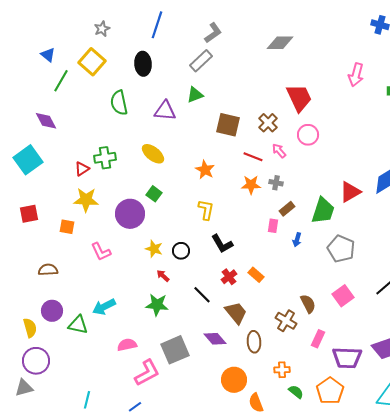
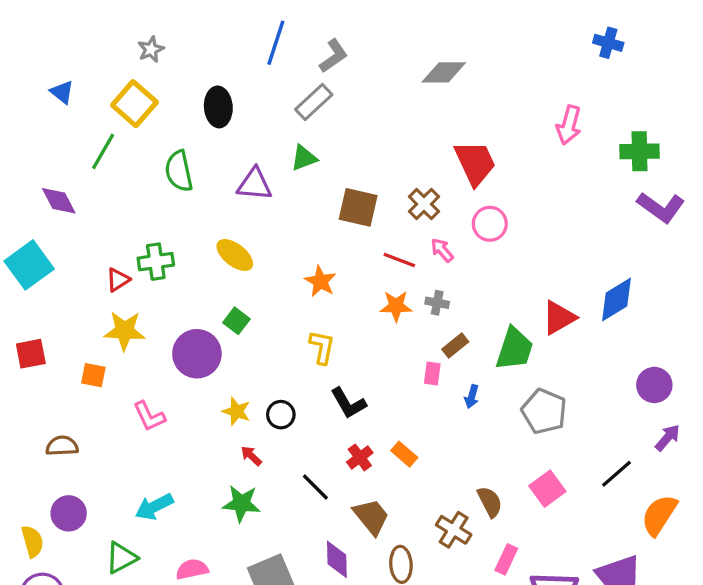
blue line: (157, 25) -> (276, 43), moved
green line: (61, 81) -> (103, 151), moved
green triangle: (78, 325) -> (121, 558), moved, turned -40
purple diamond: (215, 339) -> (337, 559), turned 40

